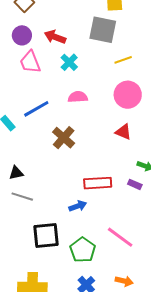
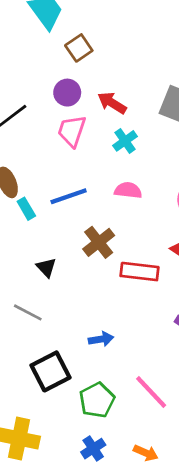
pink trapezoid: (30, 62) -> (72, 131), turned 30
black triangle: (16, 173) -> (46, 267), moved, turned 49
red rectangle: (98, 183) -> (140, 272), moved
black square: (46, 236) -> (50, 371), turned -32

